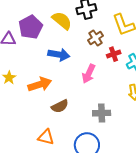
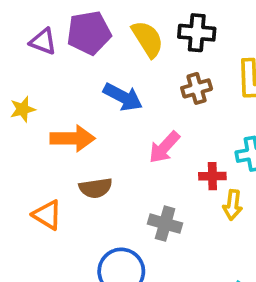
red cross: (114, 54) -> (212, 176), moved
orange triangle: (46, 137) -> (47, 215), moved

